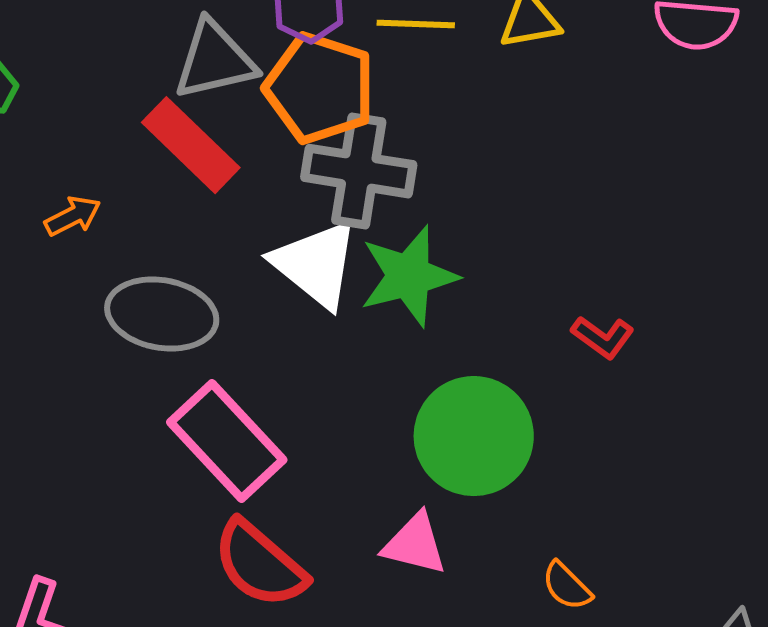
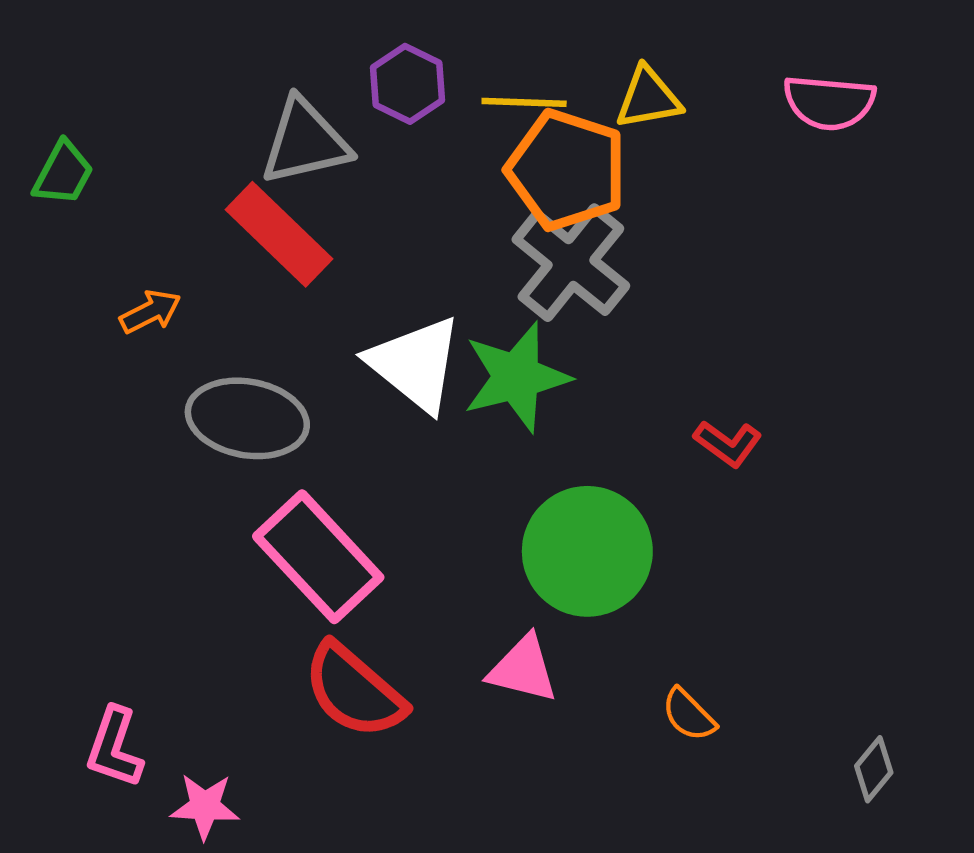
orange pentagon: (320, 88) -> (567, 170), moved
gray cross: (359, 171) -> (571, 263), moved, turned 30

